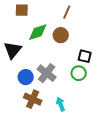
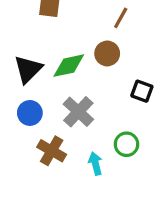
green diamond: (38, 32) -> (69, 66), moved
green circle: (79, 73) -> (127, 144), moved
blue circle: (26, 77) -> (30, 113), moved

